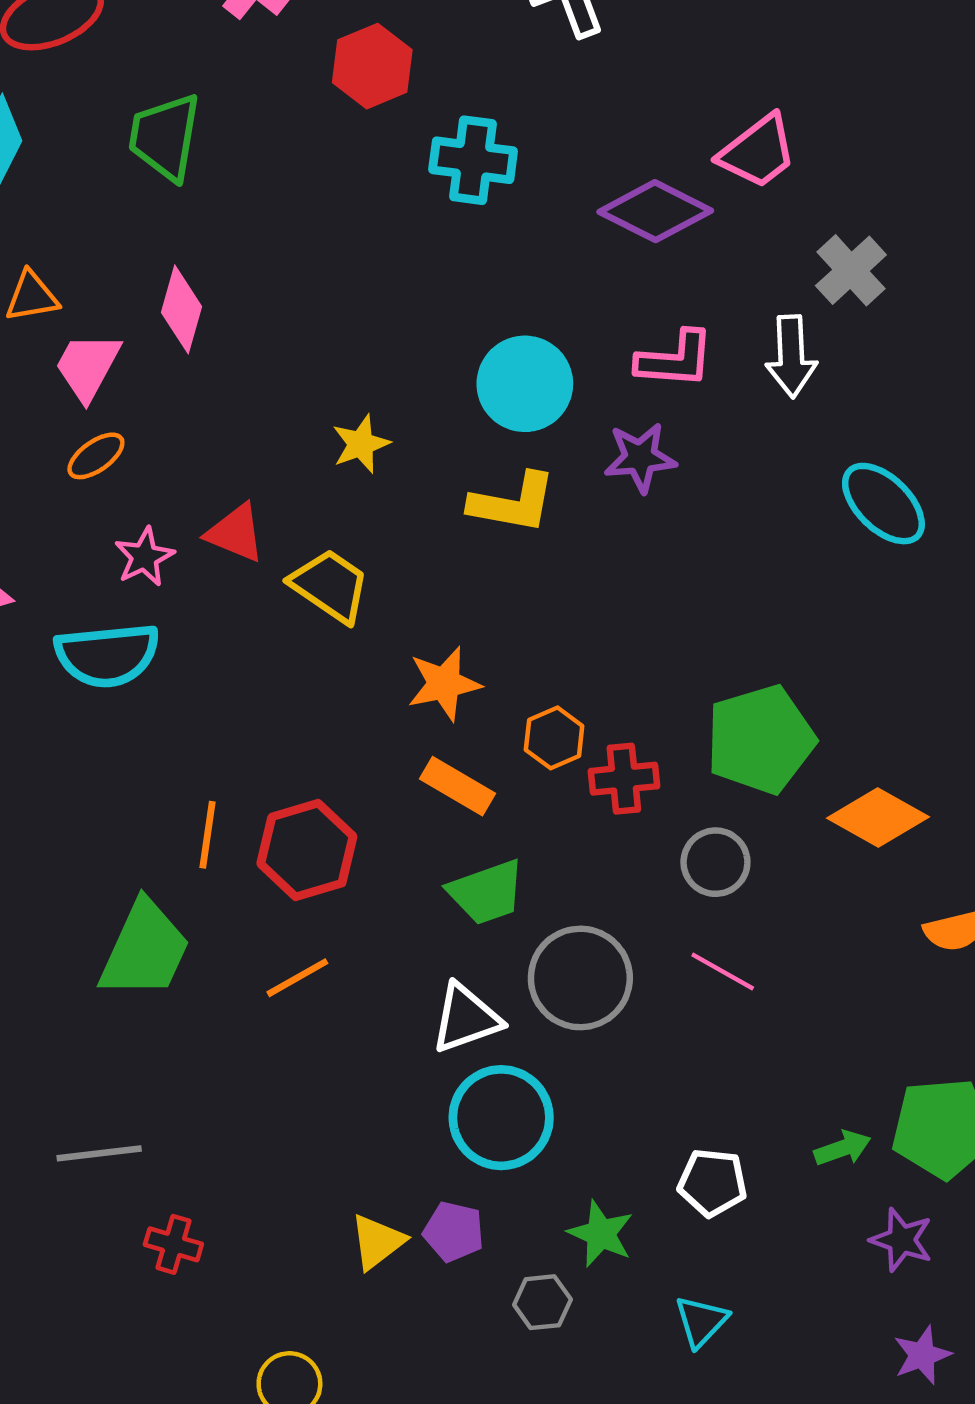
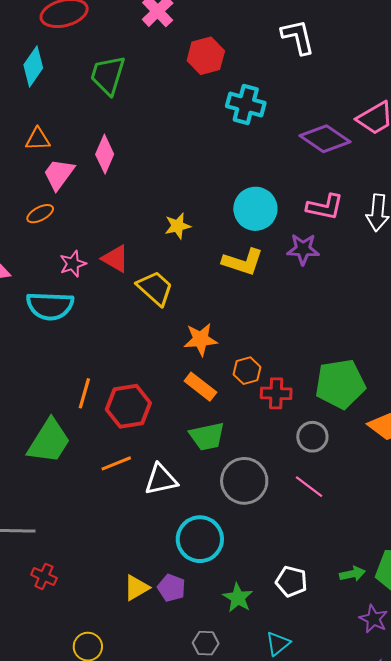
orange ellipse: (96, 456) -> (40, 214), moved
white triangle: (466, 1018) -> (161, 479), moved
gray hexagon: (542, 1302) -> (206, 643), moved

